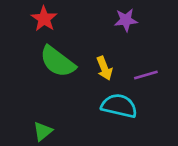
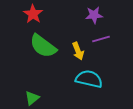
purple line: (146, 75) -> (101, 39), moved

